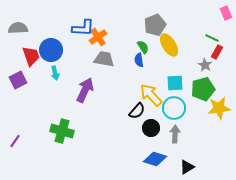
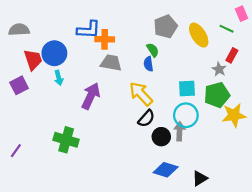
orange cross: (98, 37) -> (105, 39), turned 36
green line: (212, 38) -> (227, 29), moved
yellow ellipse: (169, 45) -> (199, 35), moved
yellow arrow: (151, 95) -> (141, 94), moved
gray arrow: (175, 134) -> (179, 131), moved

